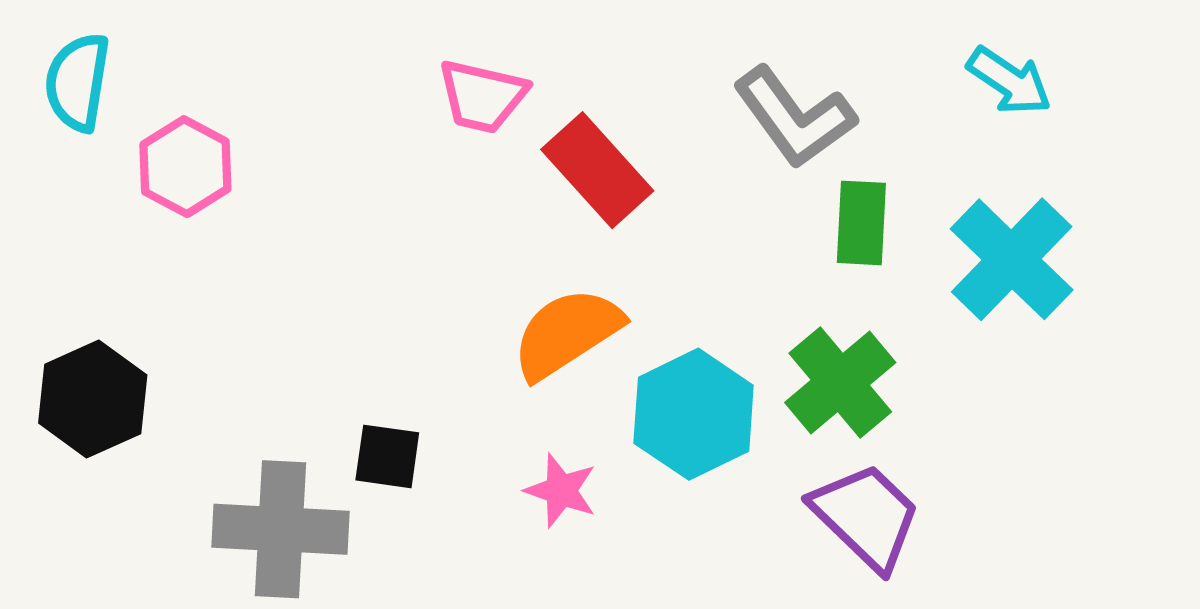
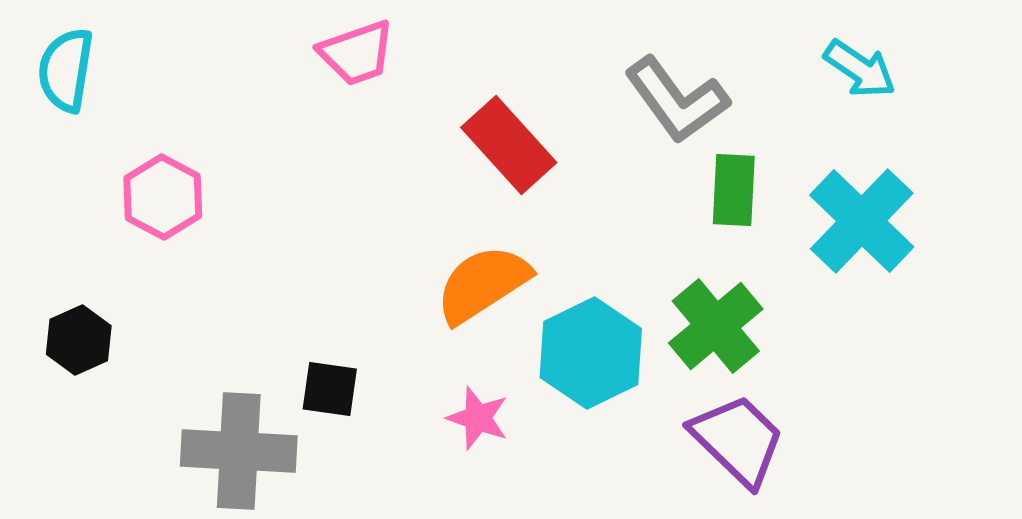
pink trapezoid: (482, 96) -> (357, 53), moved, turned -32
pink hexagon: (185, 167) -> (163, 197), moved
black hexagon: (93, 399) -> (79, 340), size x0.7

